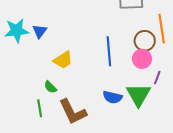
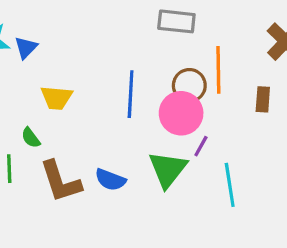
pink circle: (142, 59) -> (181, 113), size x1.4
yellow trapezoid: (63, 60) -> (57, 98), turned 30
blue semicircle: (113, 97) -> (110, 180), moved

